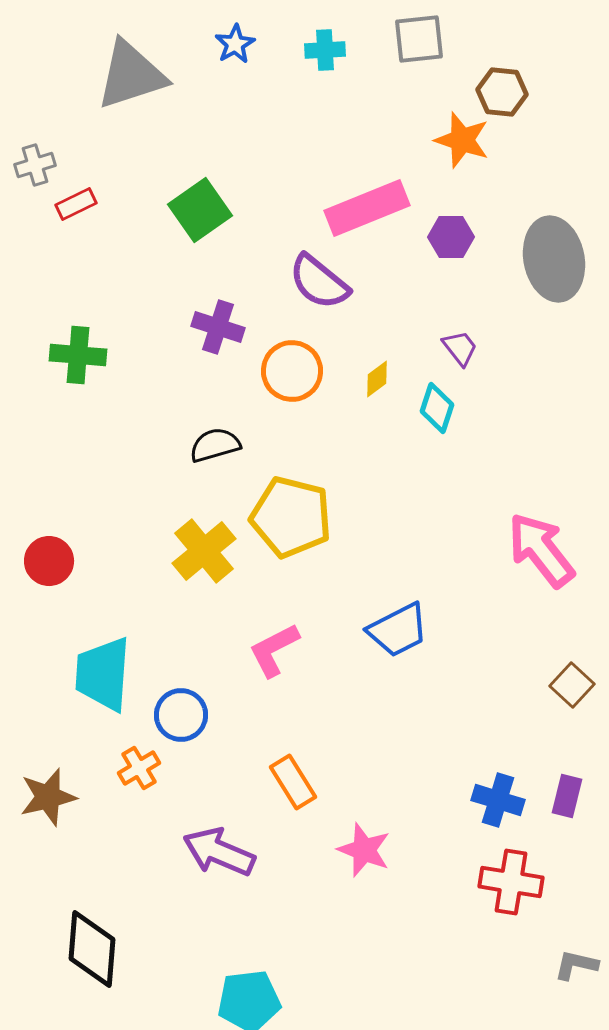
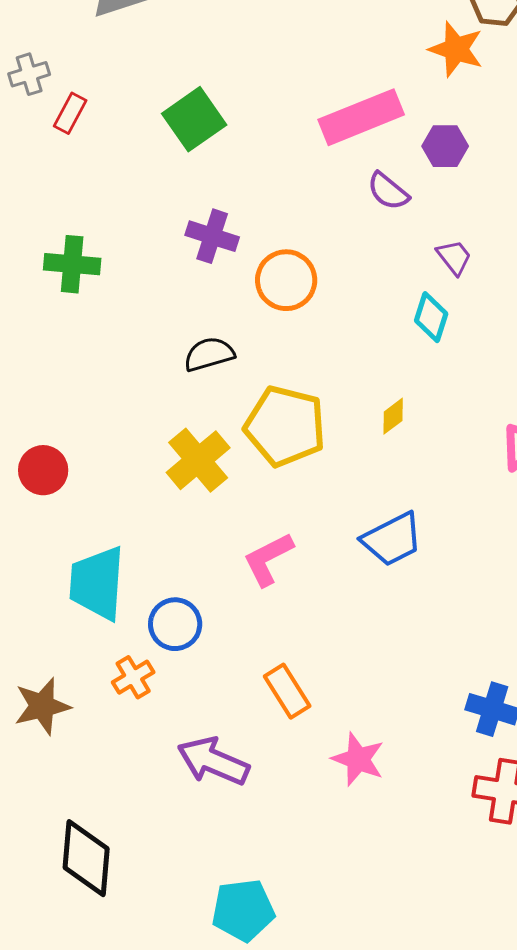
red rectangle: (76, 204) -> (70, 113), turned -36
purple semicircle: (319, 282) -> (388, 191), moved, size x0.7
yellow diamond: (377, 379) -> (393, 416), moved

